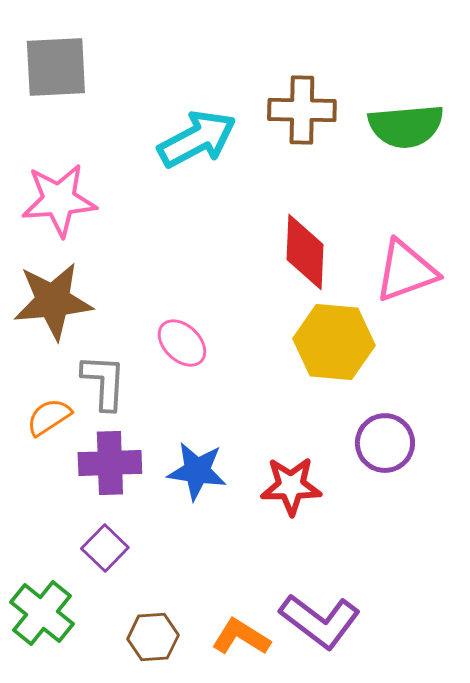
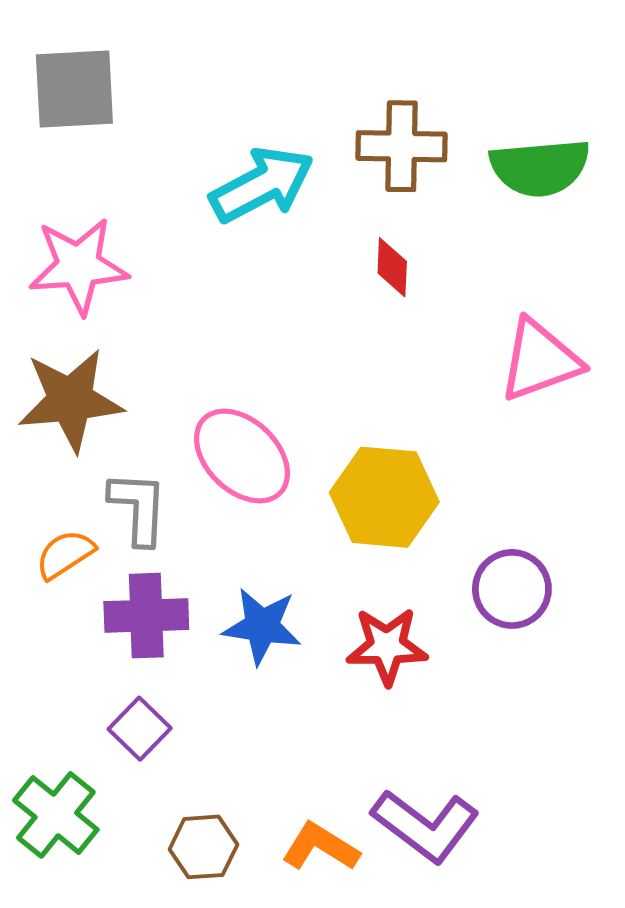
red diamond: (305, 252) -> (392, 267), moved, size x0.6
yellow hexagon: (334, 342) -> (384, 497), moved
pink ellipse: (182, 343) -> (242, 456), size x1.5

